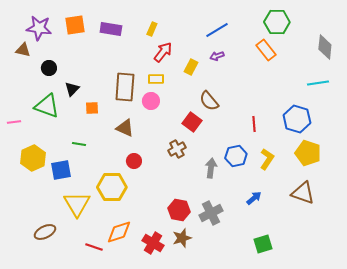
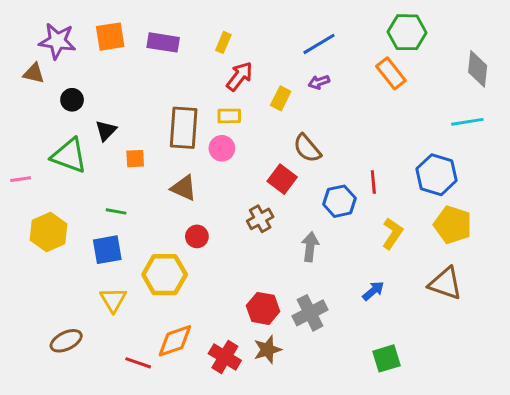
blue hexagon: (236, 156) -> (339, 201), moved
blue square: (61, 170) -> (107, 250), moved
yellow triangle: (77, 204) -> (113, 300), size x0.7

